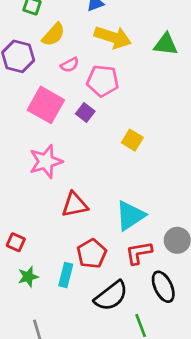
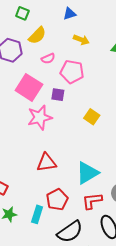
yellow arrow: (113, 37) -> (81, 40), size x0.6
purple square: (85, 113) -> (58, 95), turned -32
pink star: (46, 161) -> (40, 117), moved

